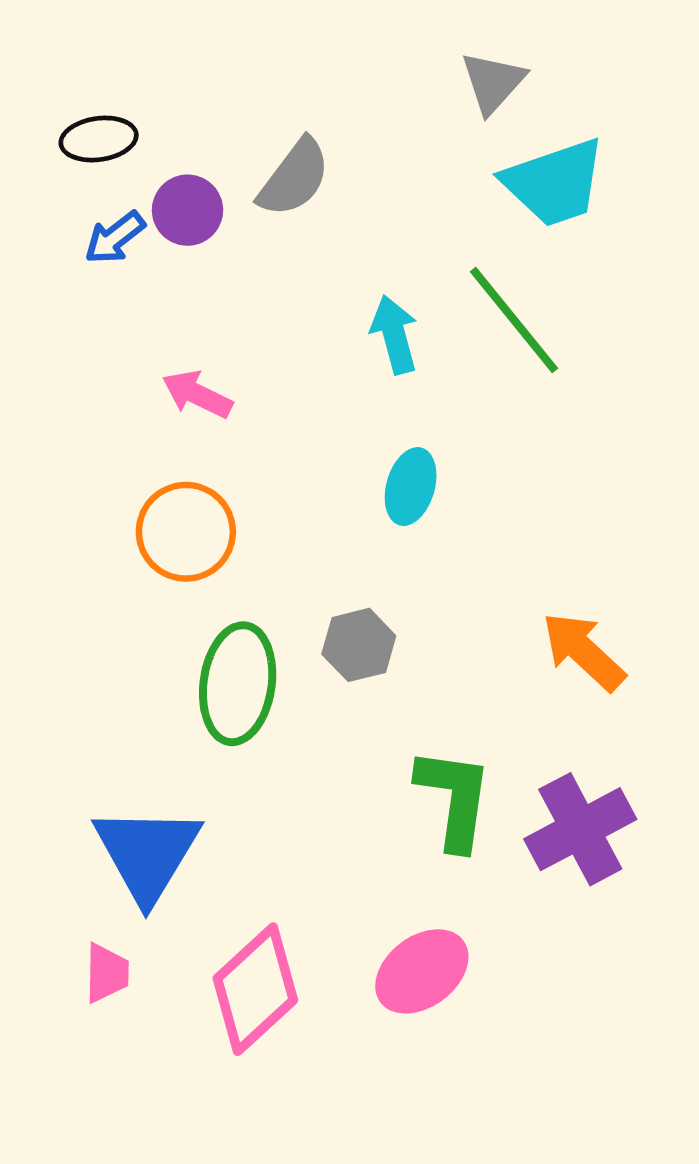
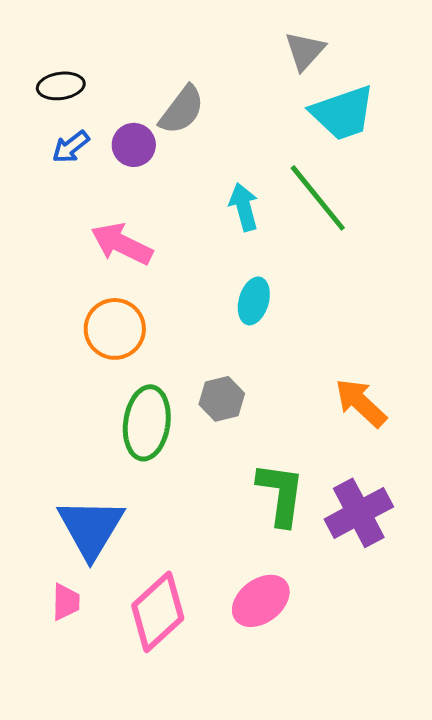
purple circle: (187, 210) -> (134, 145), moved
pink arrow: (197, 394) -> (122, 244), size x1.4

